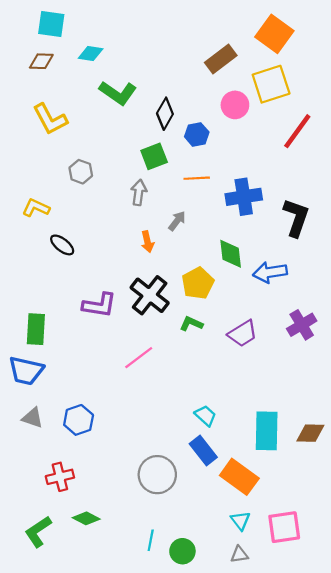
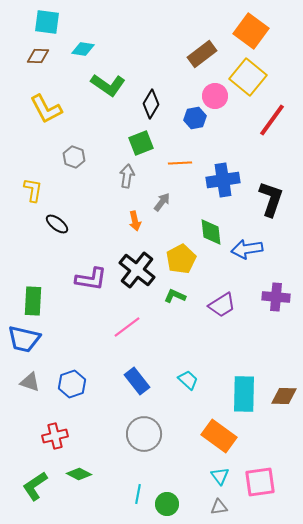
yellow square: (271, 84) -> (248, 77), turned -33
blue hexagon: (197, 134) -> (195, 118), moved
yellow L-shape: (36, 208) -> (33, 190), turned 75
purple cross: (302, 325) -> (276, 297), turned 36
blue rectangle: (203, 451) -> (137, 381), moved

